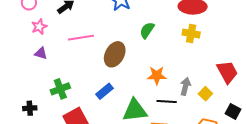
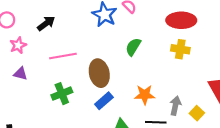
brown ellipse: (115, 54) -> (99, 73), turned -40
green cross: (60, 89) -> (62, 94), moved
blue rectangle: (105, 91) -> (104, 101), moved

